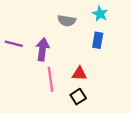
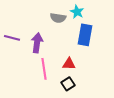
cyan star: (100, 14) -> (77, 12), moved
blue rectangle: (98, 40) -> (85, 35), size x1.5

